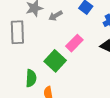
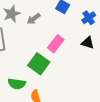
green semicircle: (31, 78) -> (17, 84), turned 102

